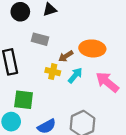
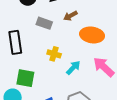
brown arrow: (66, 56) -> (70, 16), moved
cyan arrow: (75, 75) -> (73, 68), moved

